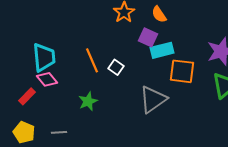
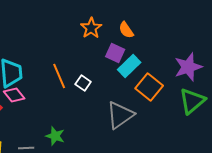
cyan rectangle: (162, 50) -> (129, 66), turned -30
orange square: (182, 71) -> (149, 87), turned 32
green star: (88, 101) -> (55, 136), moved, turned -30

